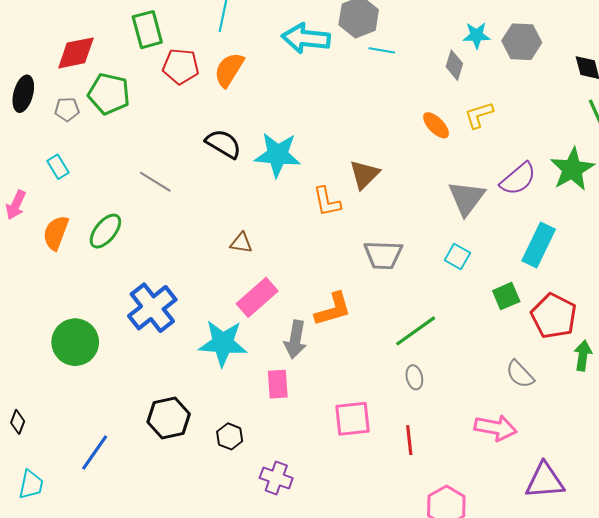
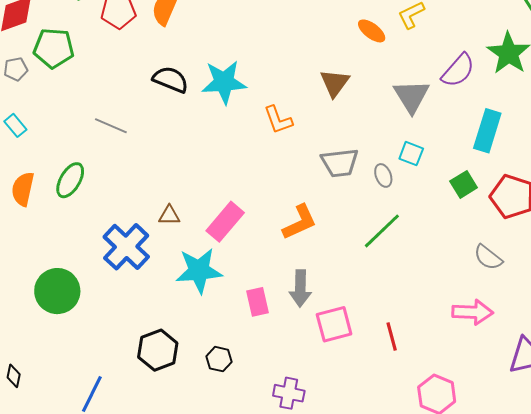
brown triangle: (364, 174) -> (335, 83), moved
brown triangle: (241, 243) -> (169, 215), moved
gray arrow: (295, 339) -> (300, 288), moved
gray ellipse: (414, 377) -> (383, 175), moved
purple cross: (276, 478) -> (289, 393), moved

